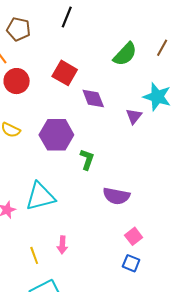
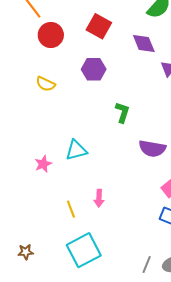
purple diamond: (93, 98) -> (144, 43), moved
purple hexagon: (56, 135) -> (94, 69), moved, size x0.7
cyan triangle: (40, 196) -> (76, 150), size x0.7

